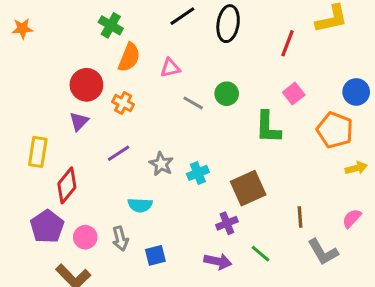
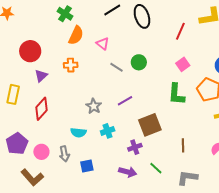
black ellipse: (228, 24) -> (142, 16), turned -30
pink triangle: (170, 68) -> (103, 44), turned 48
red circle: (86, 85) -> (30, 51), moved
orange cross: (123, 103) -> (71, 65), turned -32
green L-shape: (268, 127) -> (176, 94), moved
purple line: (119, 153) -> (125, 101), moved
cyan cross: (198, 173) -> (108, 131), moved
red diamond: (67, 185) -> (42, 109), moved
gray L-shape: (323, 252) -> (187, 178), moved, turned 125

